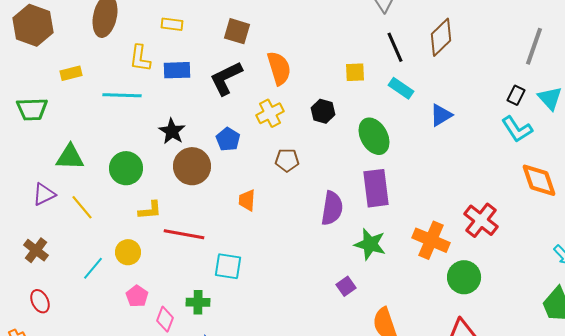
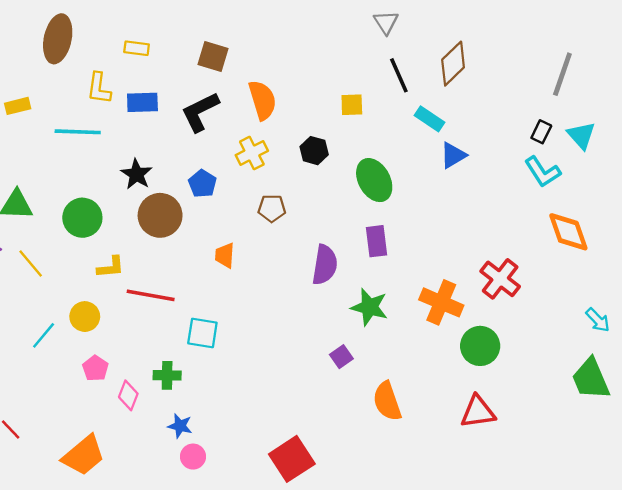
cyan rectangle: (401, 88) -> (430, 119), moved
purple rectangle: (376, 188) -> (377, 241), size x0.7

